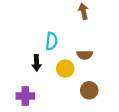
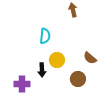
brown semicircle: (85, 55) -> (90, 58), moved, turned 40
black arrow: (37, 63) -> (42, 70), moved

